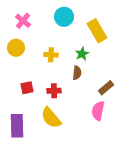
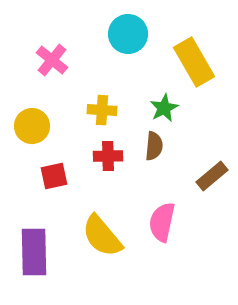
pink cross: (23, 21) -> (52, 60), moved
yellow circle: (16, 48) -> (32, 126), moved
red cross: (54, 91) -> (108, 156), moved
pink semicircle: (98, 111) -> (162, 222), moved

